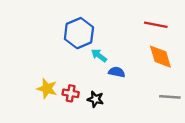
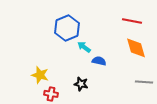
red cross: (71, 93) -> (51, 94), moved

